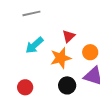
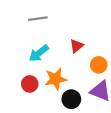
orange star: (61, 58) -> (56, 79), moved
red circle: (25, 87) -> (30, 84), moved

